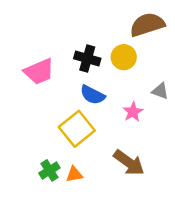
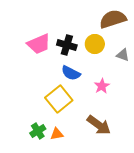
pink trapezoid: (39, 71) -> (39, 44), moved
gray triangle: (160, 91) -> (123, 55), moved

